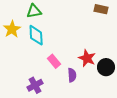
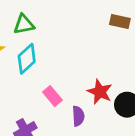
cyan diamond: (36, 35) -> (27, 59), turned 50

